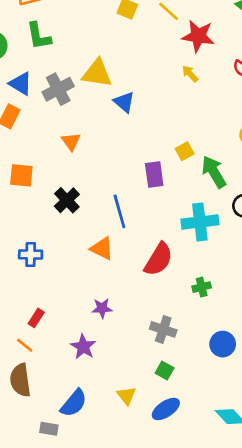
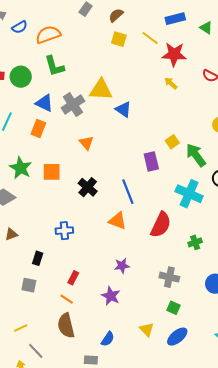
cyan cross: (200, 222) -> (189, 194), turned 36
blue semicircle: (74, 403) -> (108, 339), size x0.7

